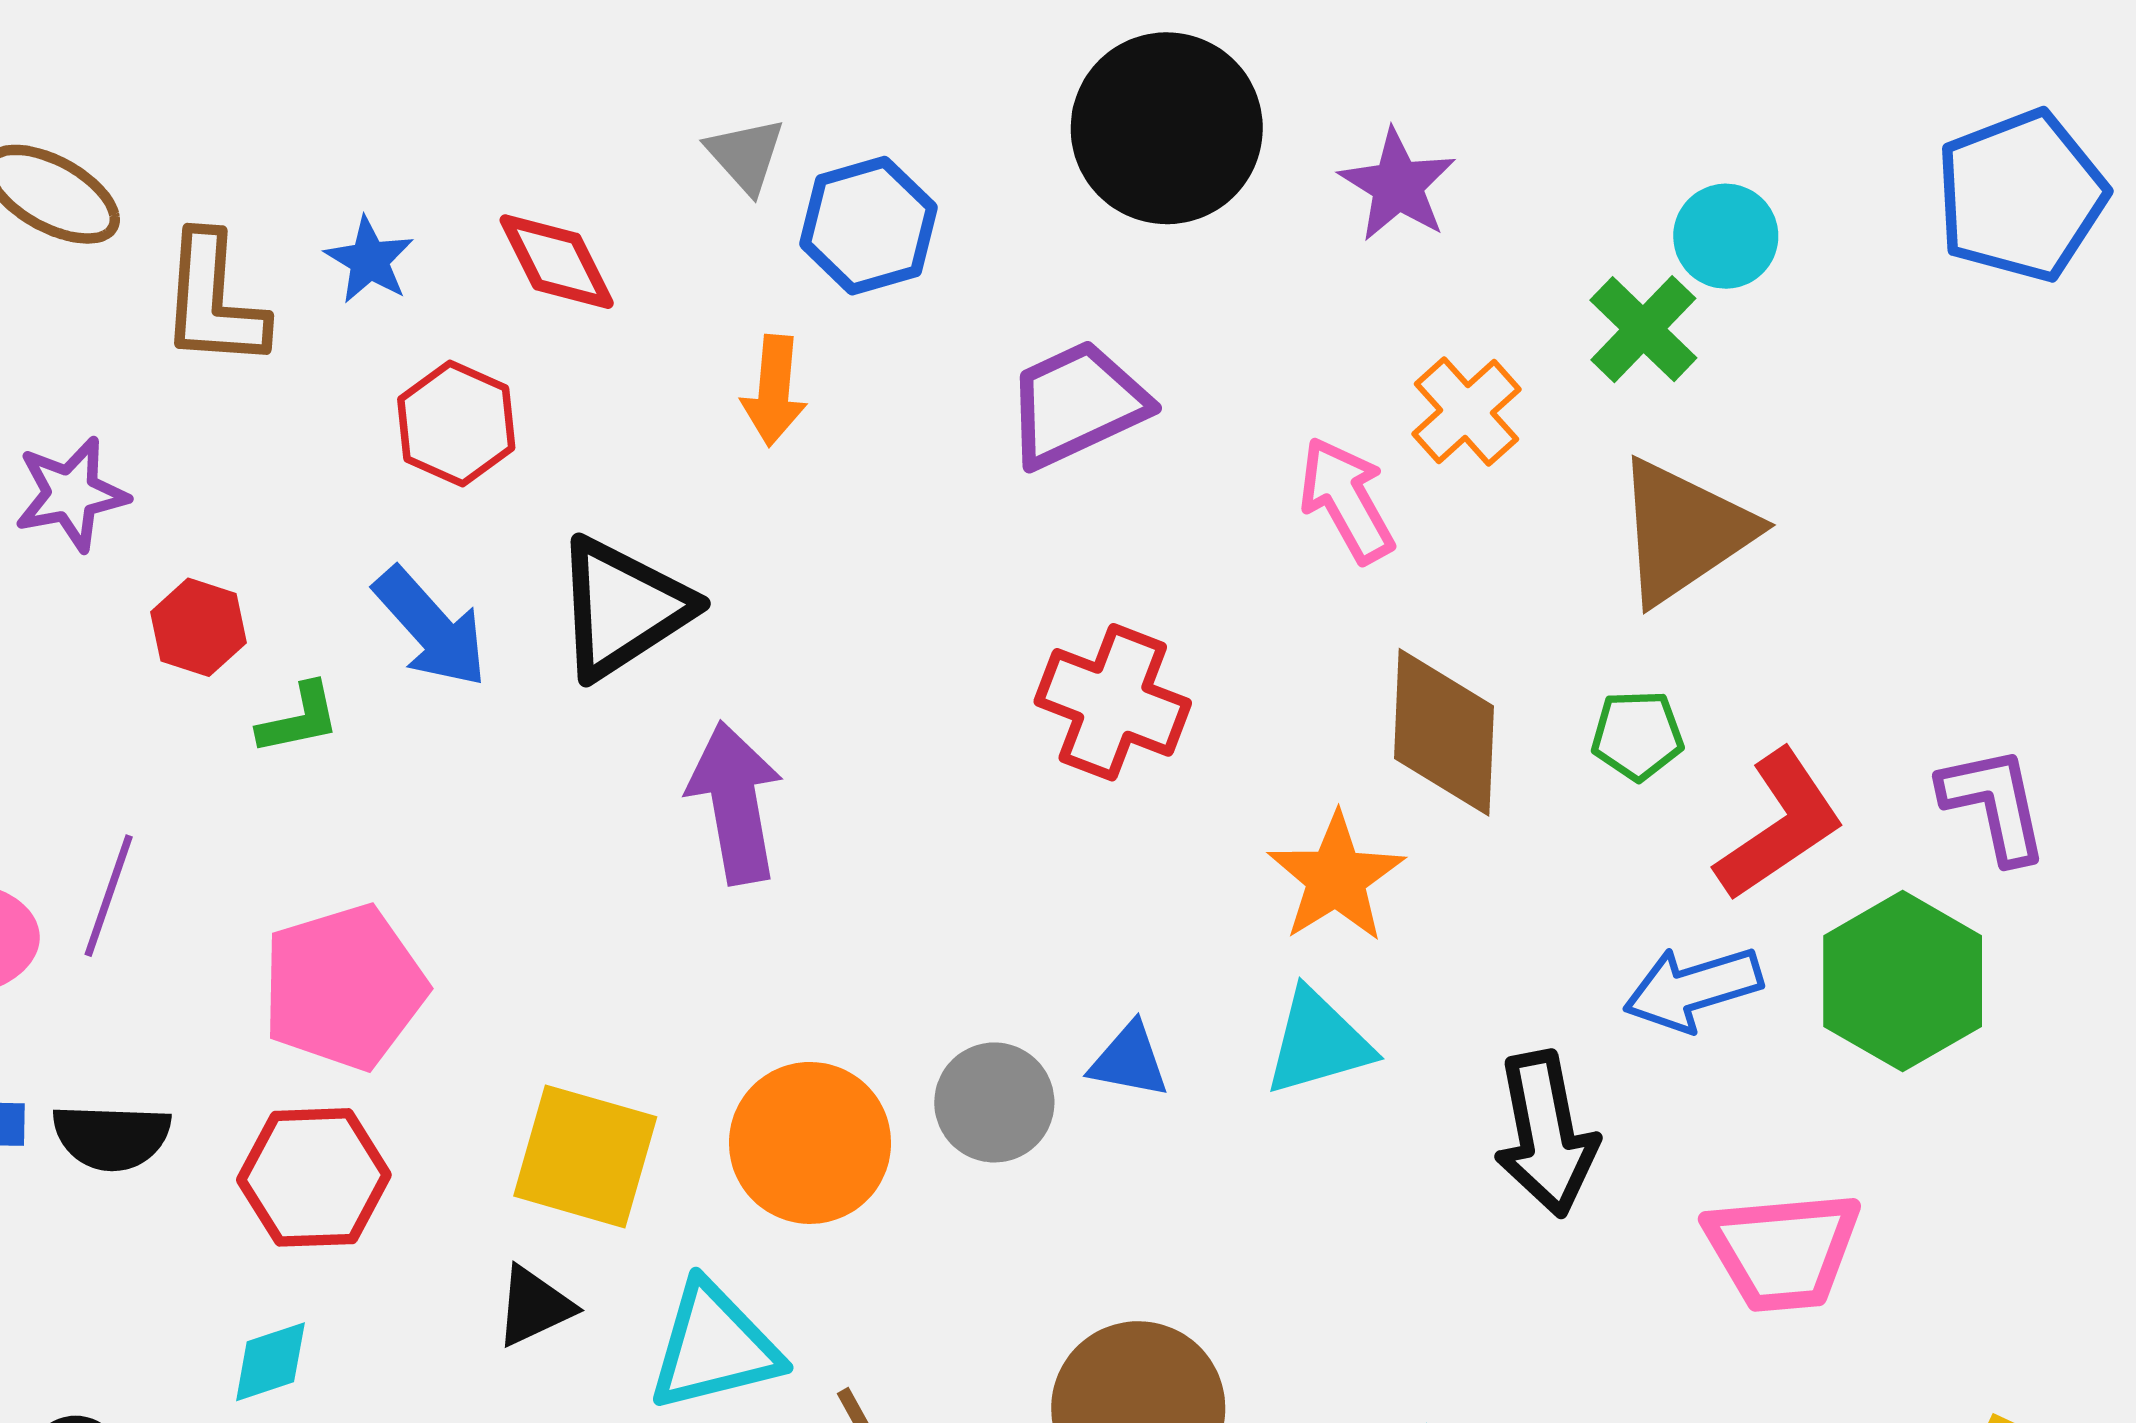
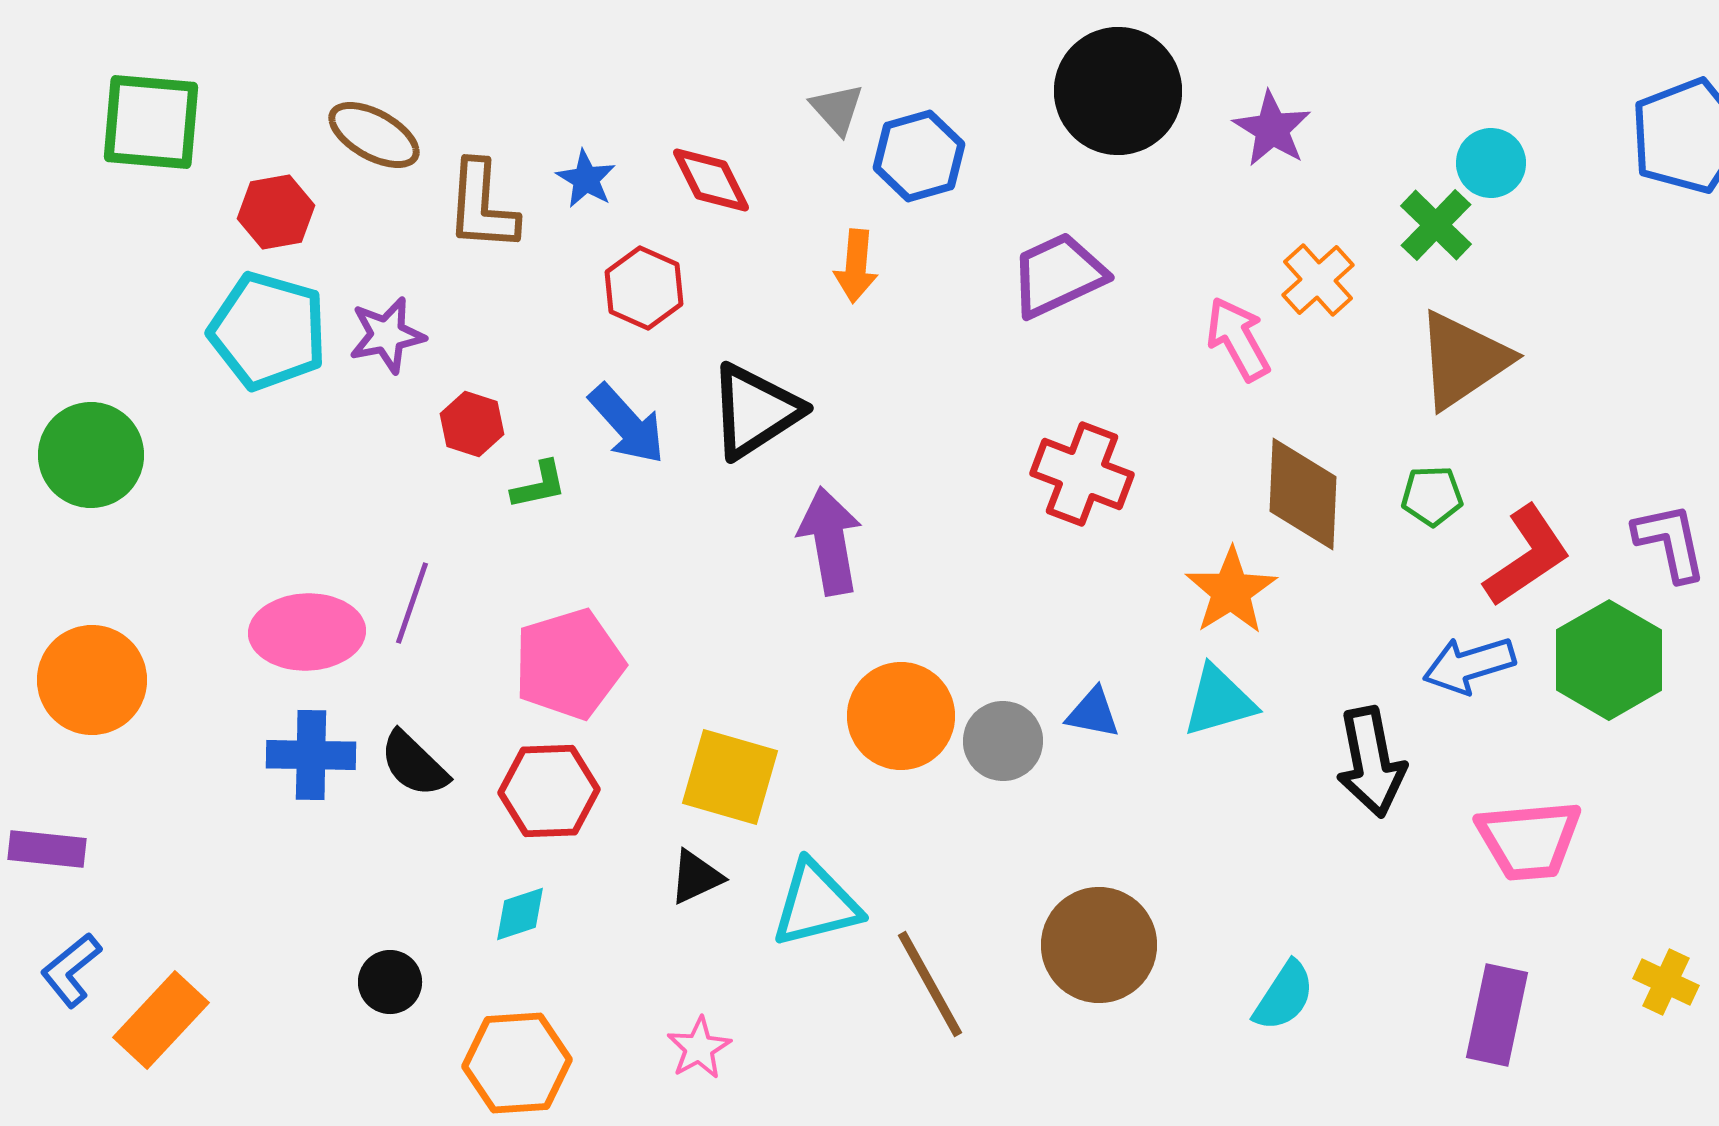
black semicircle: (112, 1137) -> (414, 764), turned 42
orange circle: (810, 1143) -> (901, 716), moved

